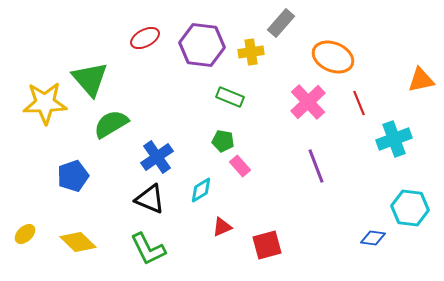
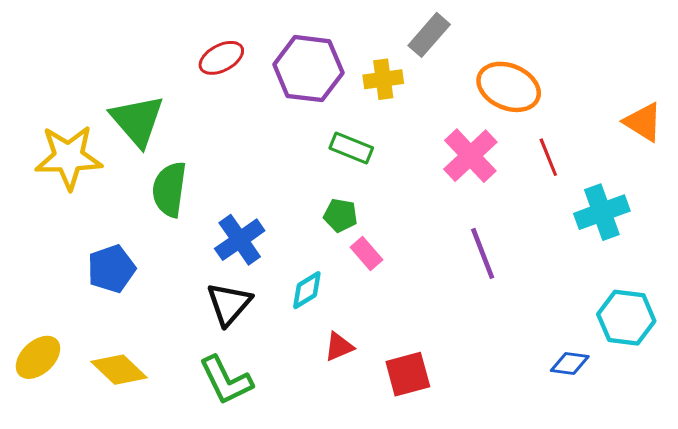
orange triangle: (421, 80) -> (643, 122), turned 44
green semicircle: (111, 124) -> (169, 189), turned -51
black triangle: (150, 199) -> (229, 304), turned 48
yellow ellipse: (25, 234) -> (38, 357), size x1.4

